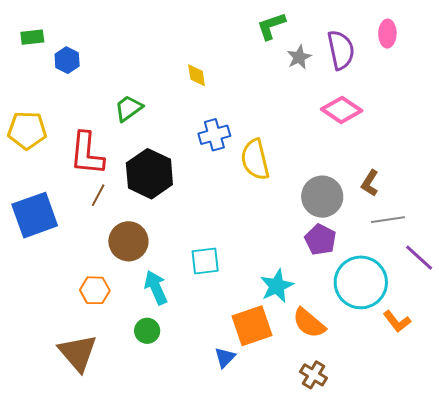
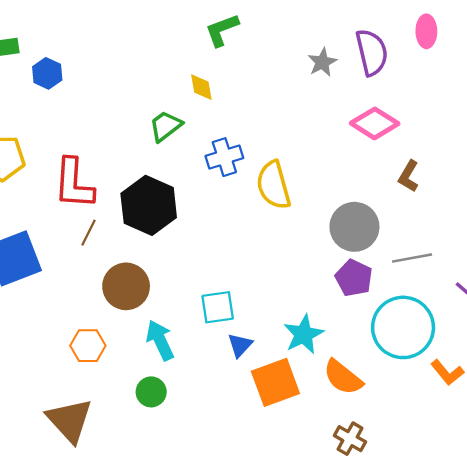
green L-shape: (271, 26) -> (222, 30), moved
green trapezoid: (129, 108) -> (166, 126), moved
brown L-shape: (370, 183) -> (409, 176), moved
gray line: (388, 220) -> (412, 258), moved
blue triangle: (225, 358) -> (240, 345), moved

